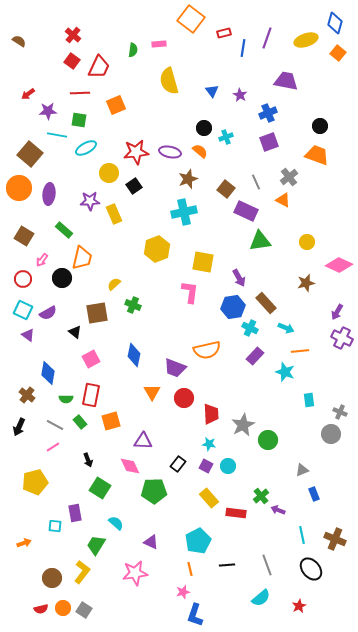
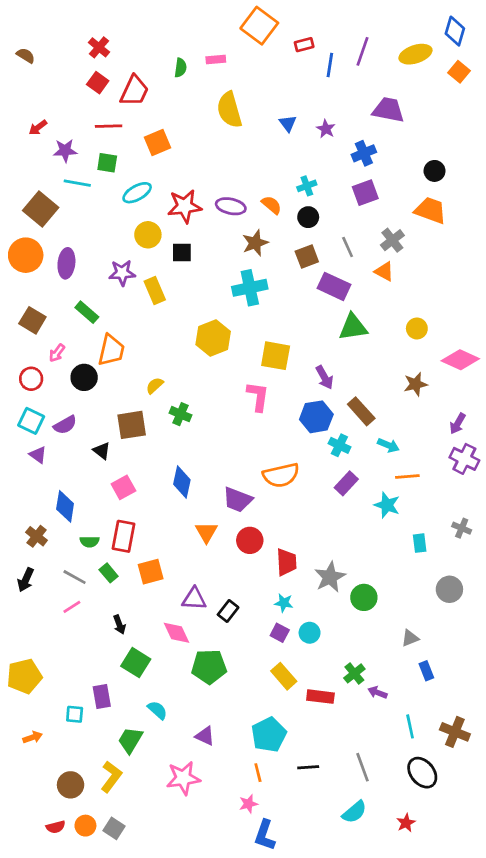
black circle: (204, 128) -> (308, 217), moved
cyan ellipse: (86, 148) -> (137, 193), moved
black square: (134, 186) -> (182, 252), turned 35
brown square: (226, 189) -> (307, 257), turned 30
gray cross: (340, 412) -> (462, 528), moved
black rectangle: (178, 464) -> (228, 611), moved
yellow pentagon: (35, 482) -> (24, 676), moved

